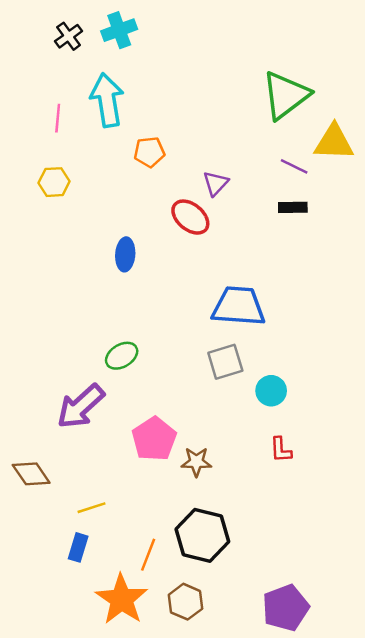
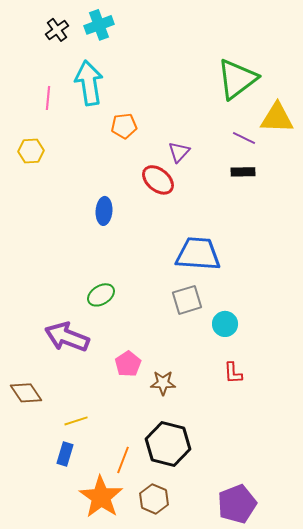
yellow hexagon: (54, 182) -> (31, 151), moved
purple arrow: (81, 406) -> (67, 337), turned 63
pink pentagon: (154, 439) -> (128, 364), size x0.7

